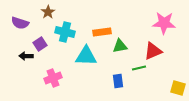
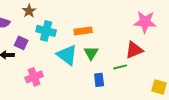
purple square: (40, 44) -> (21, 43), turned -32
green triangle: (120, 46) -> (91, 53), moved, turned -49
cyan triangle: (86, 56) -> (67, 55), turned 35

